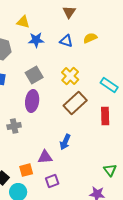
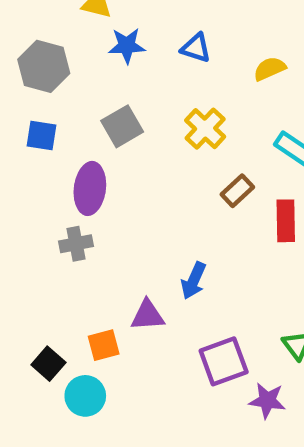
yellow semicircle: (90, 38) -> (270, 69), moved
purple ellipse: (32, 101) -> (90, 188), moved
brown rectangle: (75, 103) -> (237, 191), moved, size x0.6
purple square: (52, 181) -> (224, 361), moved, size x1.5

